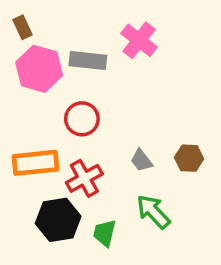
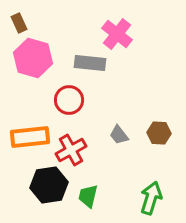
gray rectangle: (88, 61) -> (90, 63), moved
green arrow: (153, 212) -> (151, 198), moved, turned 60

